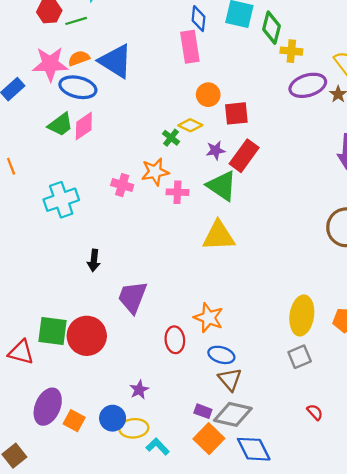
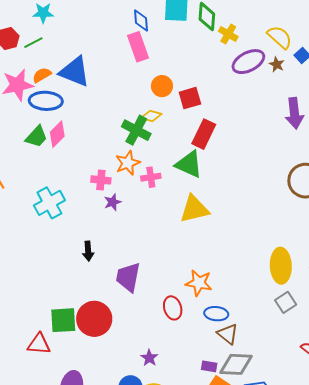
yellow cross: (291, 51) -> (228, 34), turned 36
green cross: (171, 138) -> (136, 130), size x1.8
purple star: (216, 150) -> (113, 202), moved

